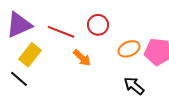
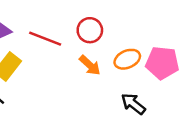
orange arrow: (82, 58) -> (90, 65), moved

